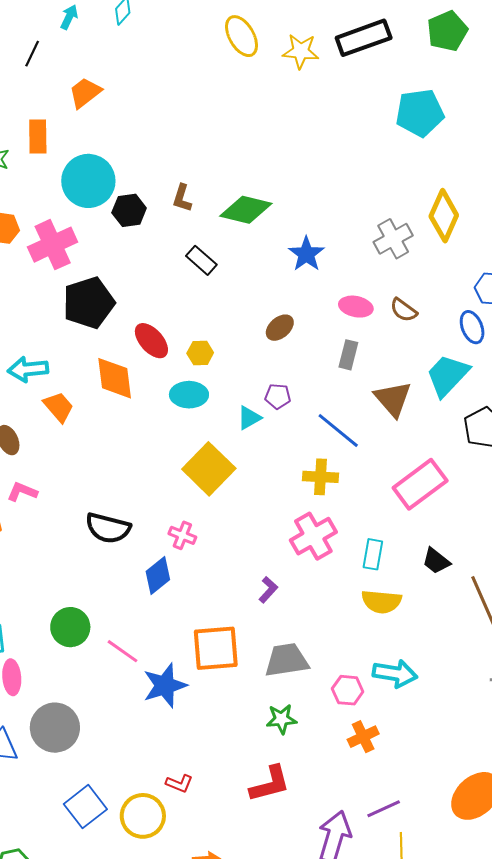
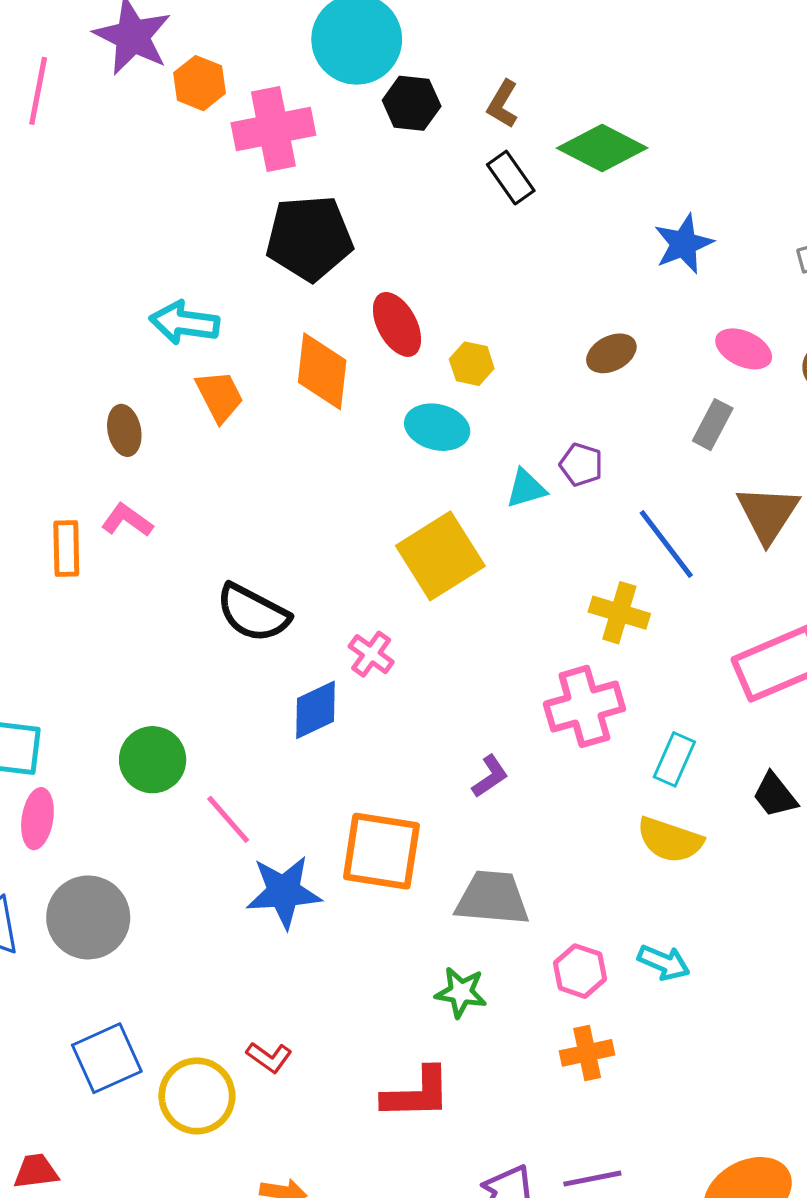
black rectangle: (201, 260) -> (511, 178), moved
cyan arrow: (395, 674) -> (664, 962), size x0.7

